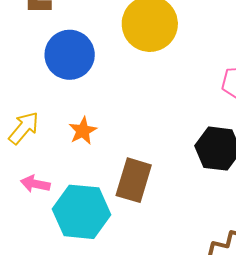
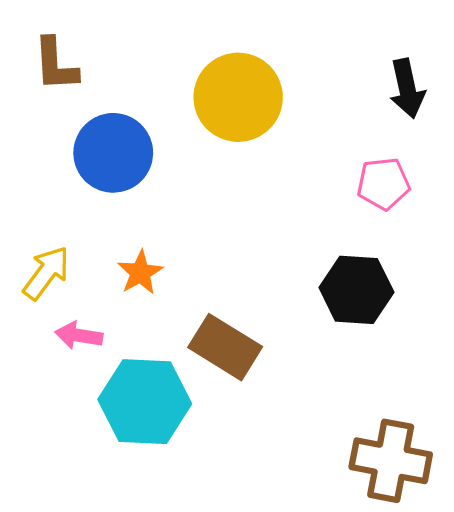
brown rectangle: (134, 180) -> (225, 347), turned -72
pink arrow: (35, 184) -> (79, 335), moved

